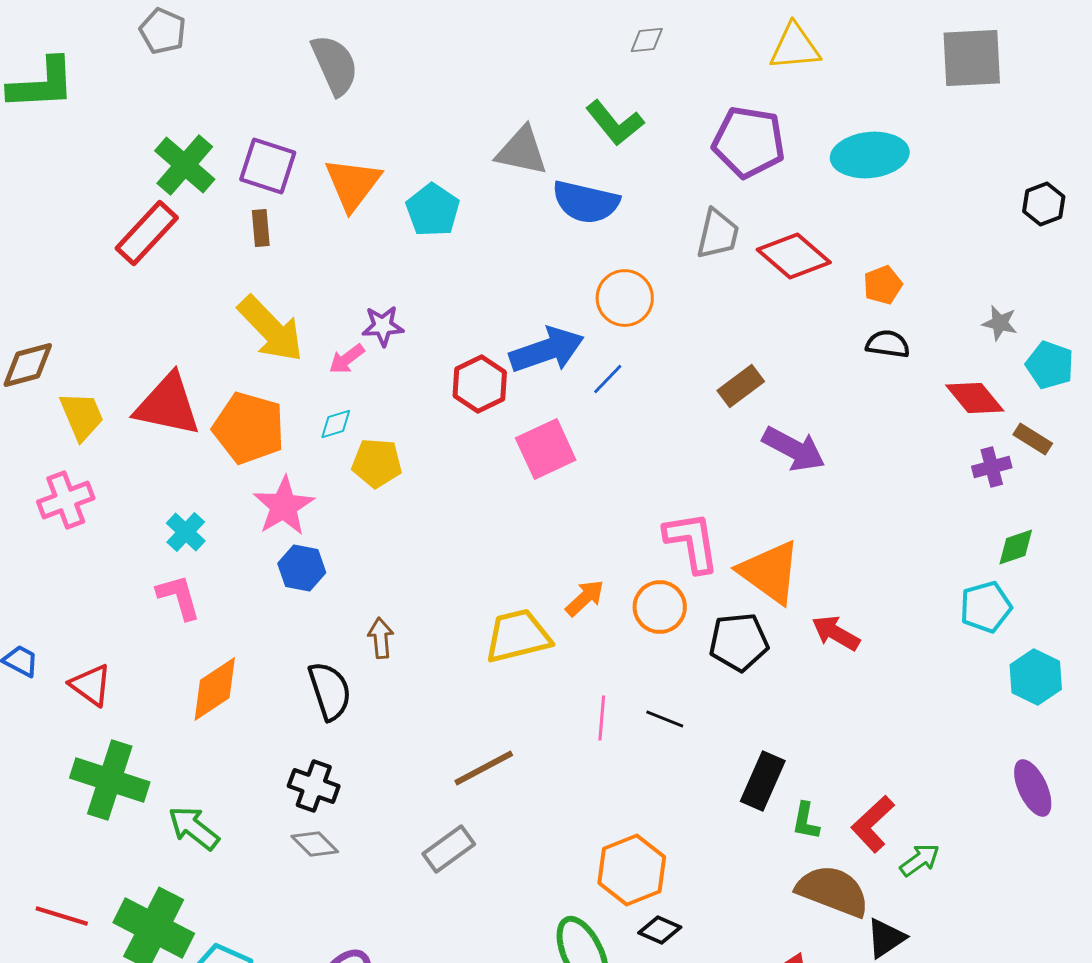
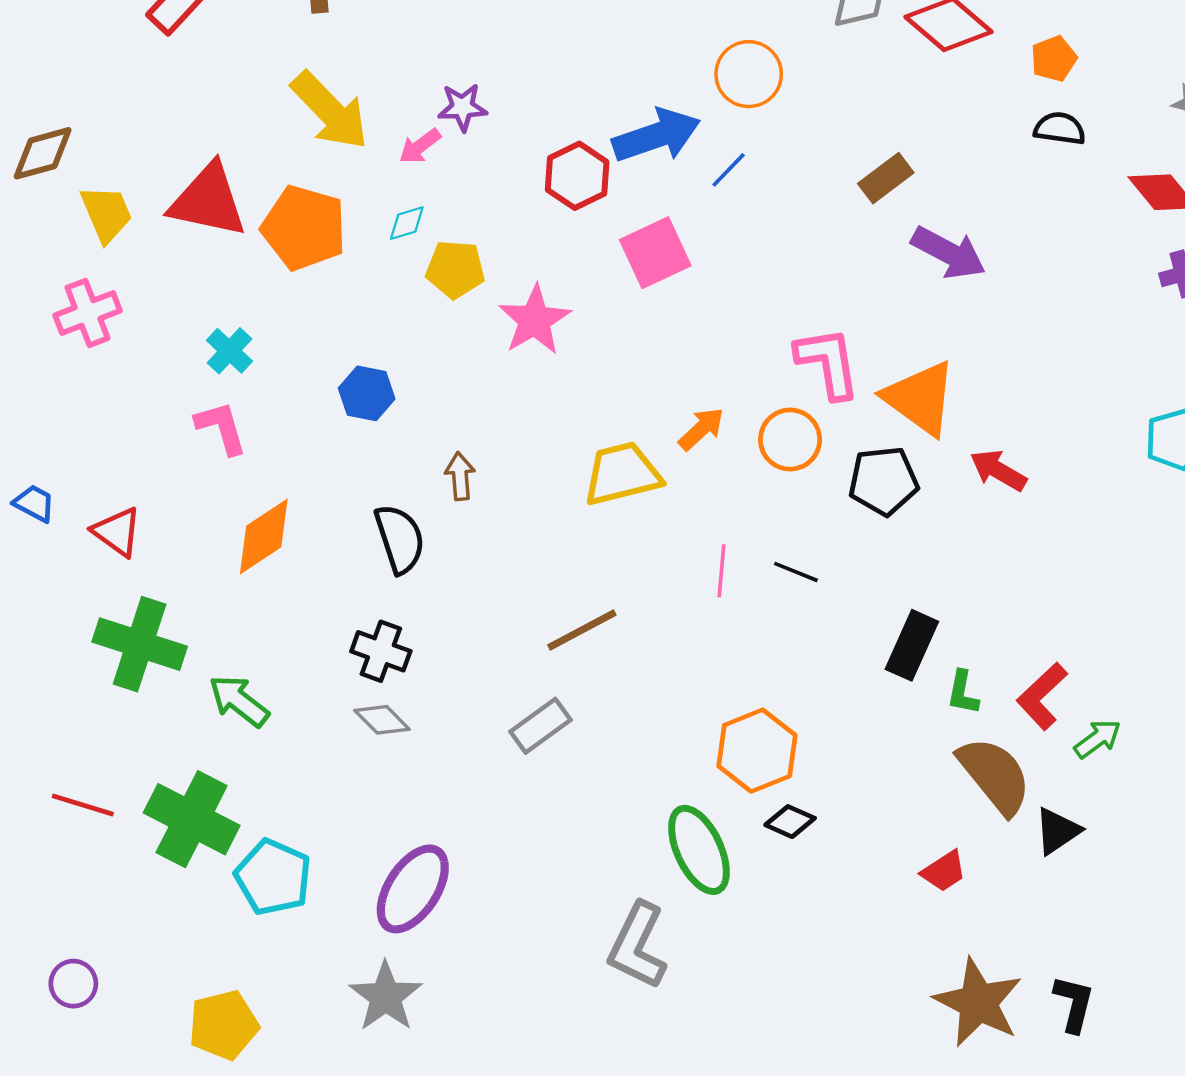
pink star: (284, 506) -> (535, 320), moved
brown semicircle: (833, 891) -> (995, 775), turned 30

